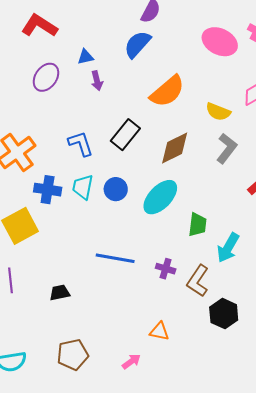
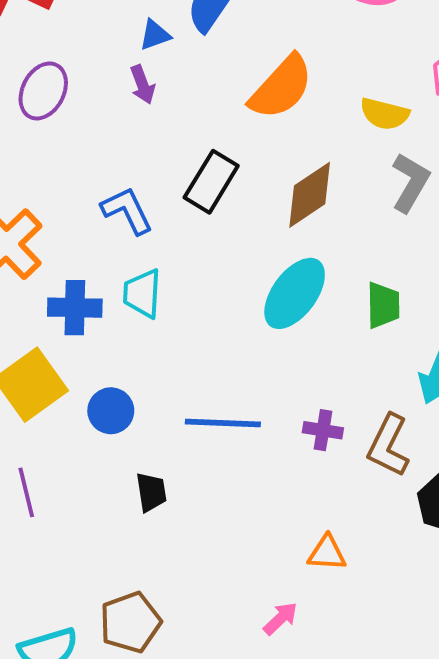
blue triangle: (85, 57) -> (155, 35), moved
blue circle: (116, 189) -> (111, 411), moved
green trapezoid: (198, 225) -> (383, 305), moved
black trapezoid: (60, 293) -> (151, 492), moved, turned 100
brown pentagon: (73, 355) -> (130, 622), moved

